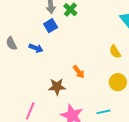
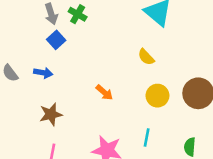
brown star: (57, 87) -> (51, 114), moved
cyan line: (104, 112) -> (147, 138), turned -56

